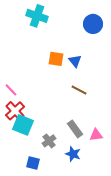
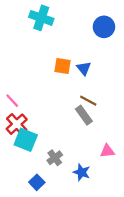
gray rectangle: (75, 129) -> (84, 115), moved
blue square: (33, 163) -> (37, 182), turned 32

